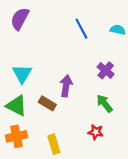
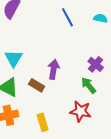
purple cross: (106, 70) -> (96, 64), moved
red star: (96, 132) -> (81, 111), size x1.5

